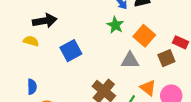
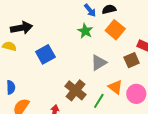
orange square: (144, 36) -> (115, 30), moved
gray triangle: (130, 61) -> (99, 63), turned -30

